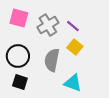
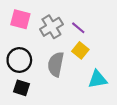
cyan triangle: (73, 83) -> (98, 79), moved, turned -30

